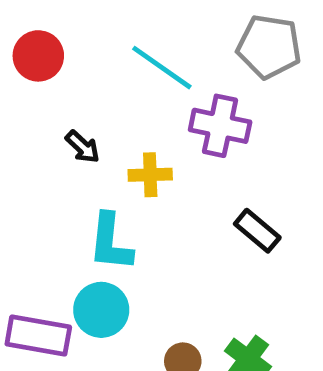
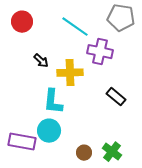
yellow cross: (150, 175) -> (70, 73), size x1.4

